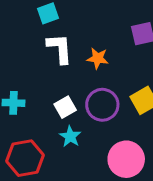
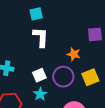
orange star: (98, 58) -> (74, 54), moved

